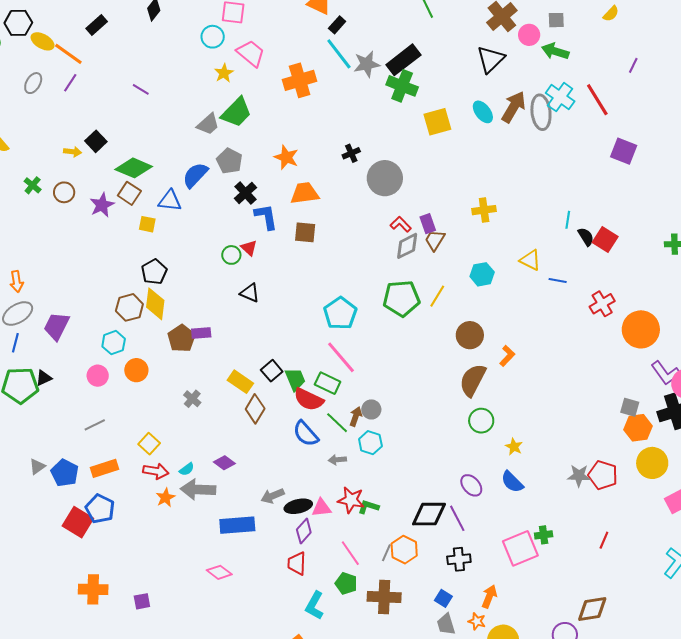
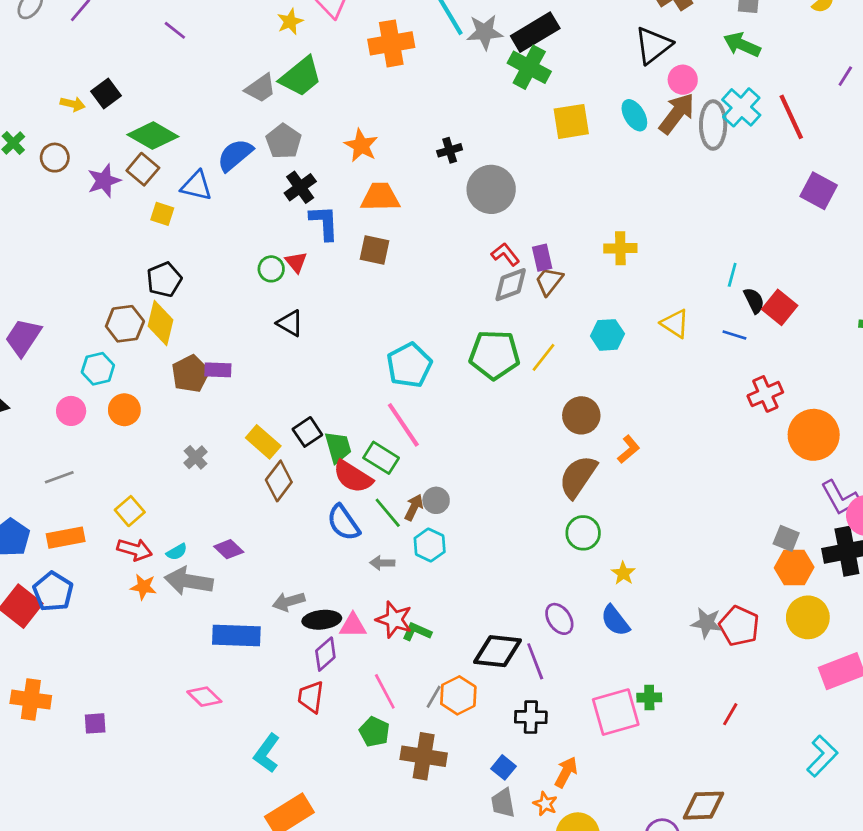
pink circle: (529, 35) -> (683, 80), moved
blue line: (558, 281) -> (734, 335), moved
orange star: (165, 498) -> (143, 587), turned 30
cyan L-shape: (315, 605) -> (267, 753), moved

